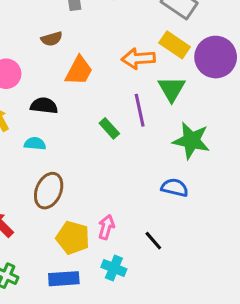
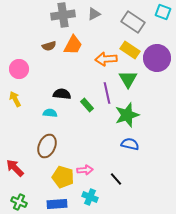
orange trapezoid: (79, 71) -> (73, 45), moved
black semicircle: (44, 106) -> (62, 94), moved
green star: (191, 141) -> (127, 115), moved, turned -30
cyan semicircle: (35, 144) -> (50, 113), moved
pink arrow: (106, 227) -> (85, 170), turned 70

